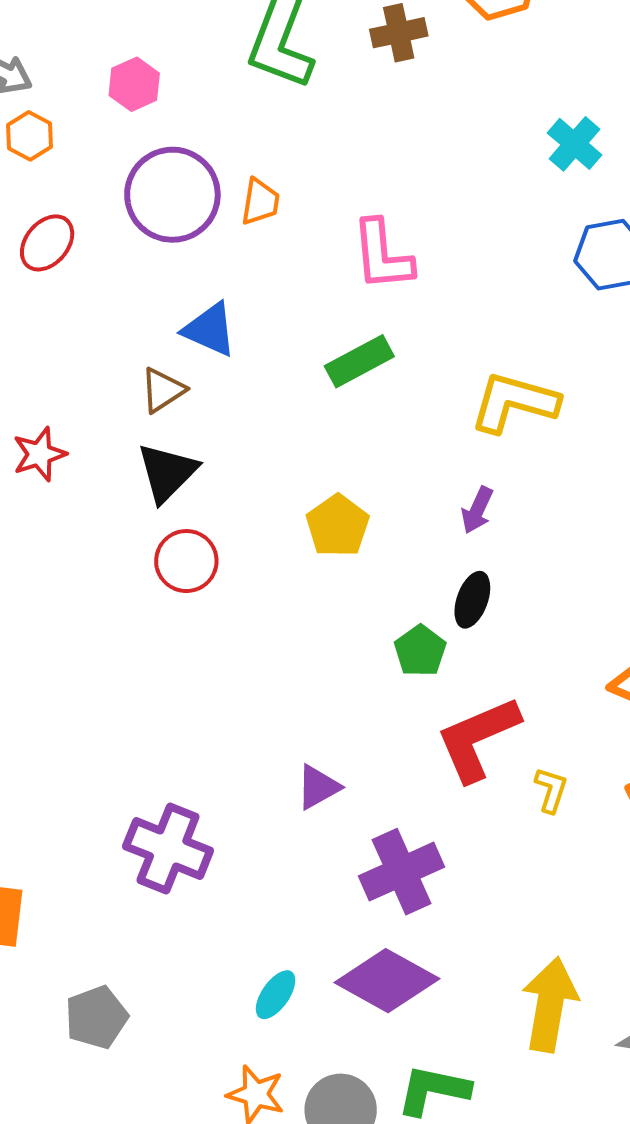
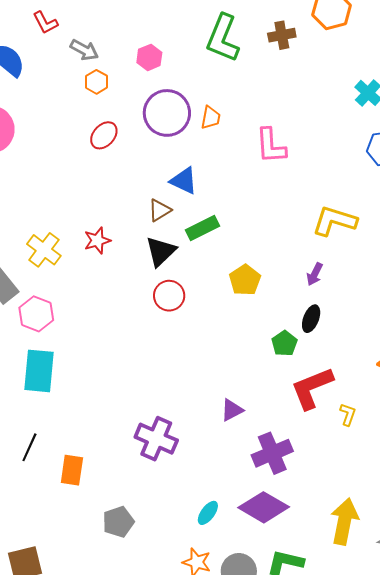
green rectangle: (359, 361) -> (203, 228), moved

